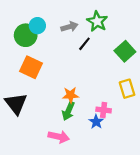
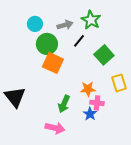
green circle: (26, 35) -> (47, 44), moved
green square: (125, 51) -> (104, 55), moved
orange square: (31, 67) -> (53, 63), moved
orange star: (70, 95) -> (88, 89), moved

